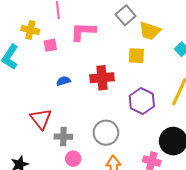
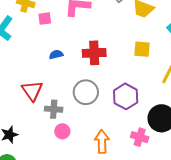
yellow square: (136, 56) -> (142, 49), moved
purple hexagon: (142, 101) -> (126, 96), moved
gray circle: (106, 133) -> (86, 92), moved

